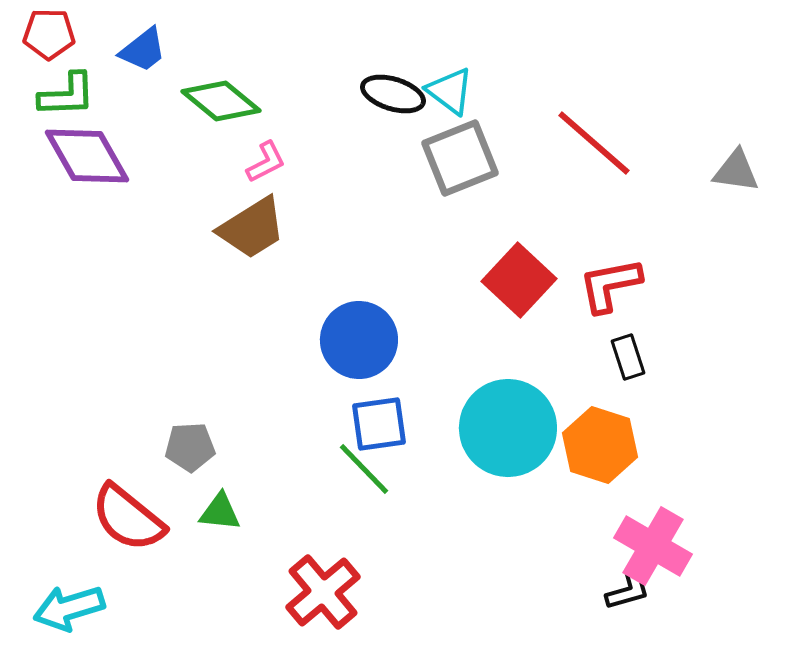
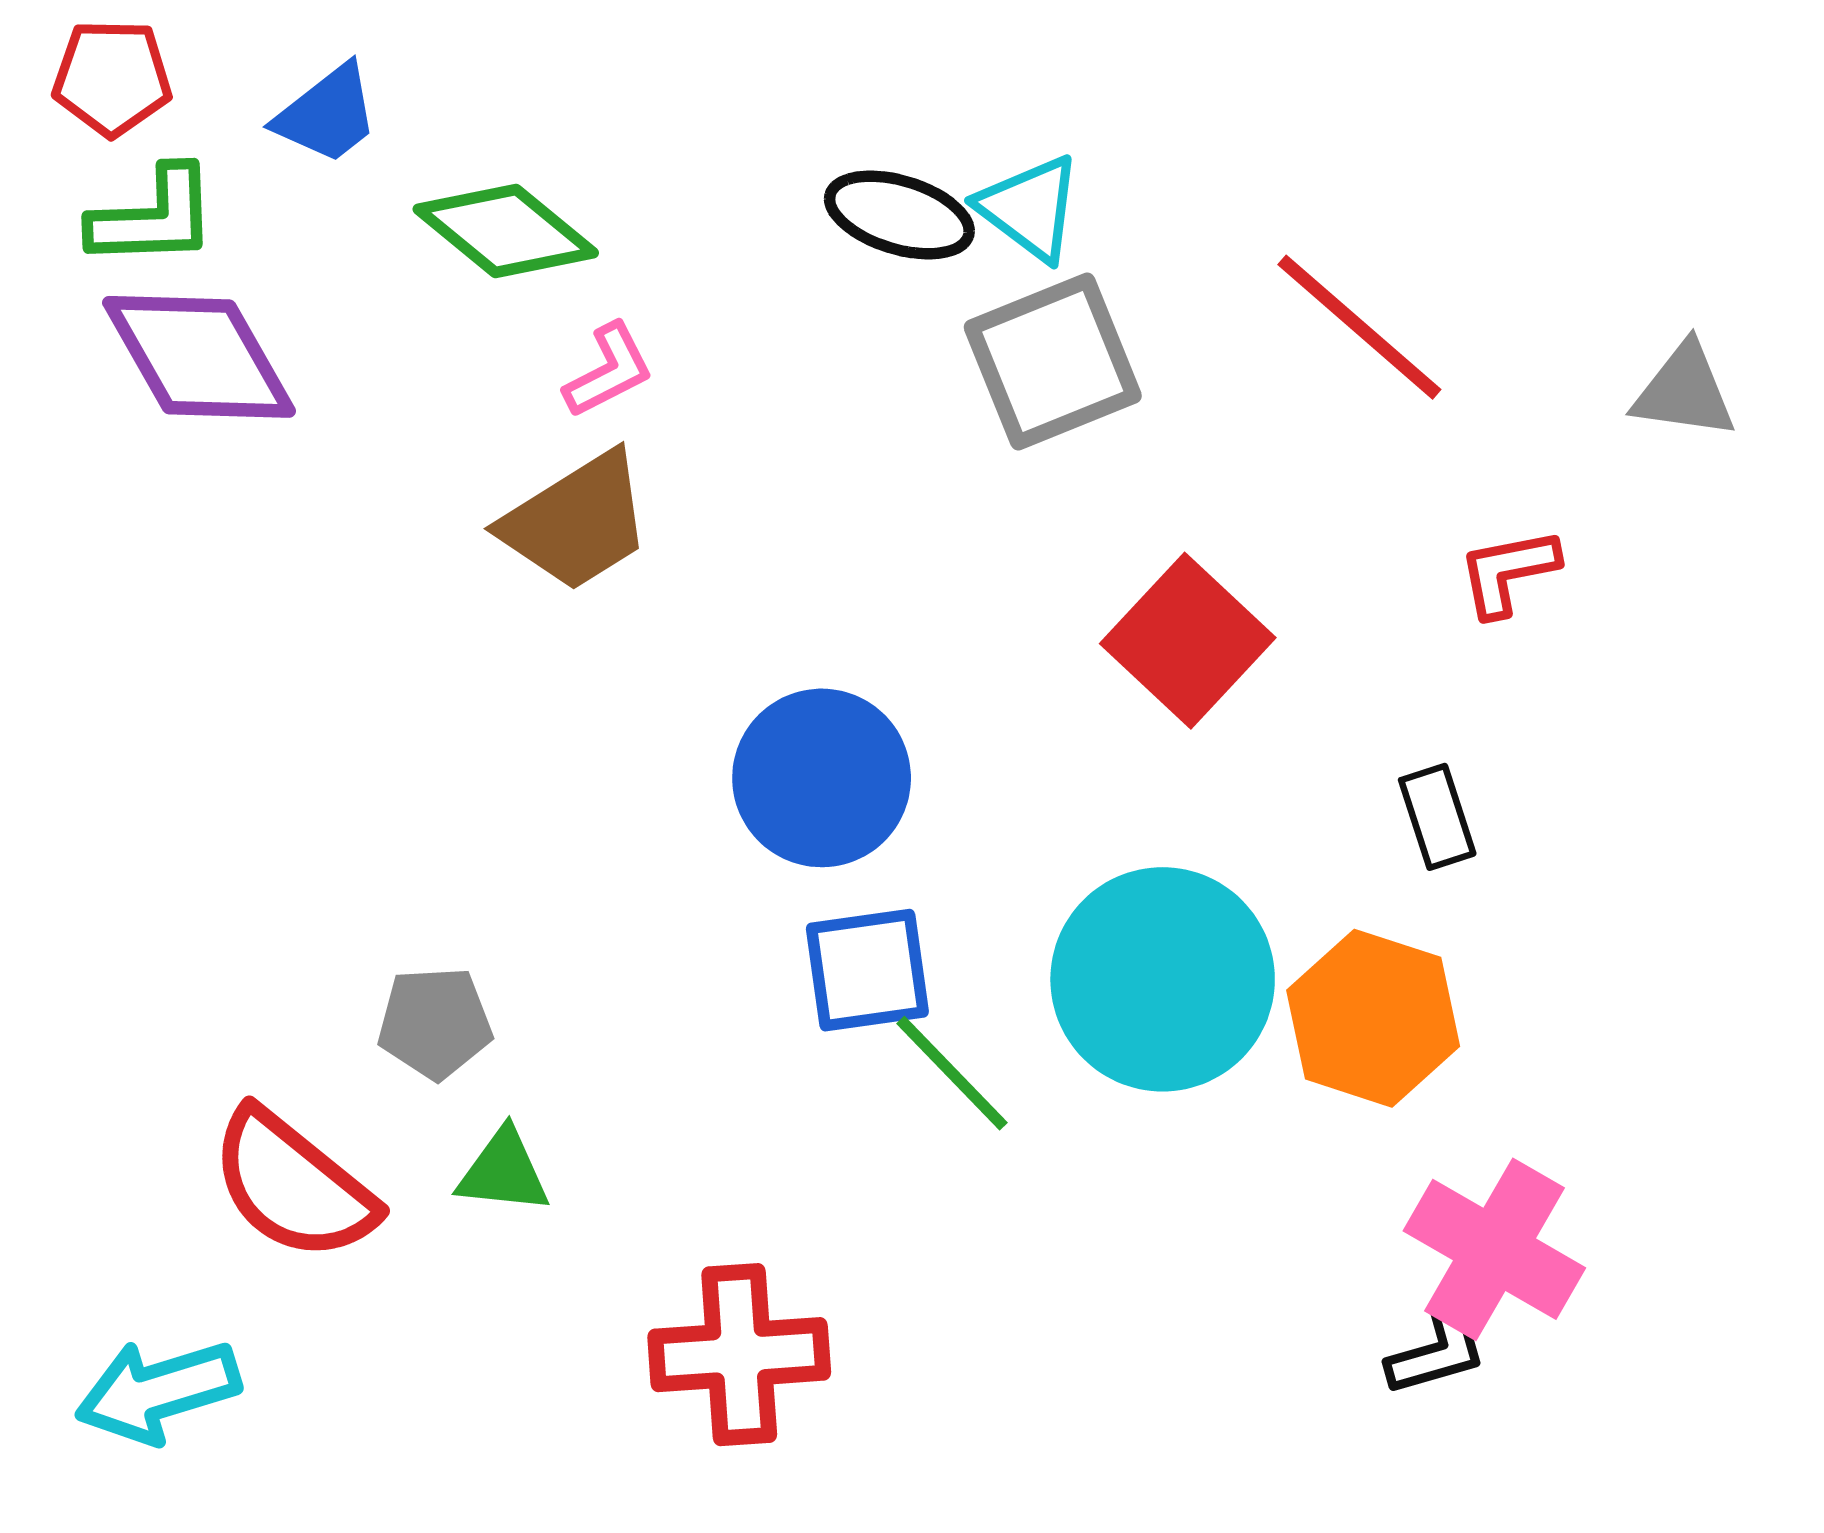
red L-shape: (610, 285) -> (1508, 572), moved, size x0.7
green line: (364, 469) -> (952, 1073), moved
red cross: (323, 592) -> (739, 1355), turned 36

